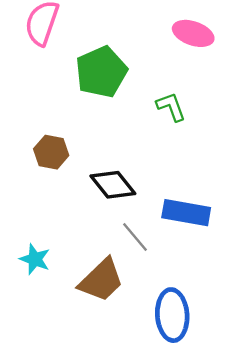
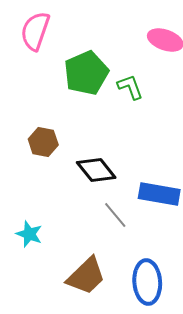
green L-shape: (171, 107) -> (130, 87), moved
brown trapezoid: (101, 280) -> (86, 276), moved

